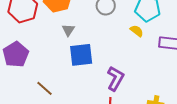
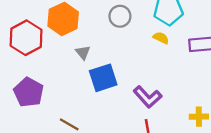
purple L-shape: (115, 78) -> (148, 97), turned 120

